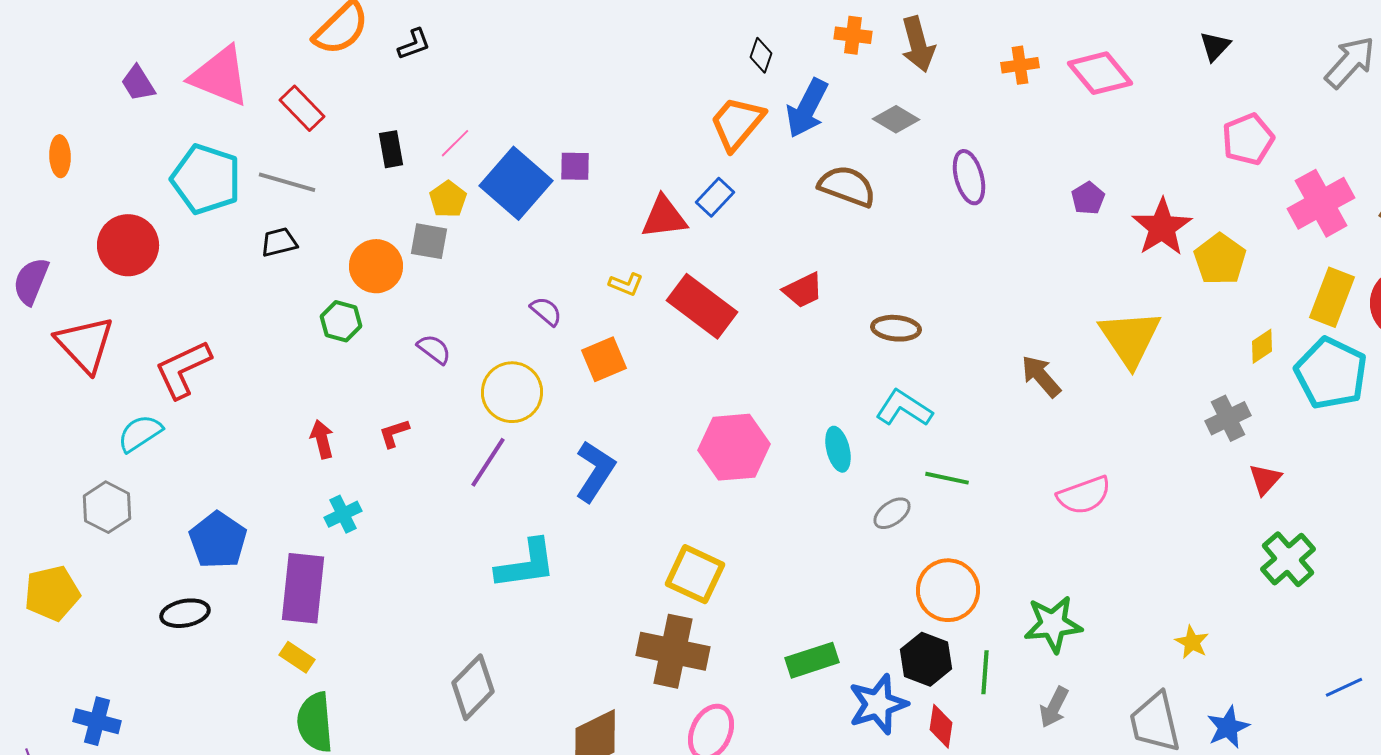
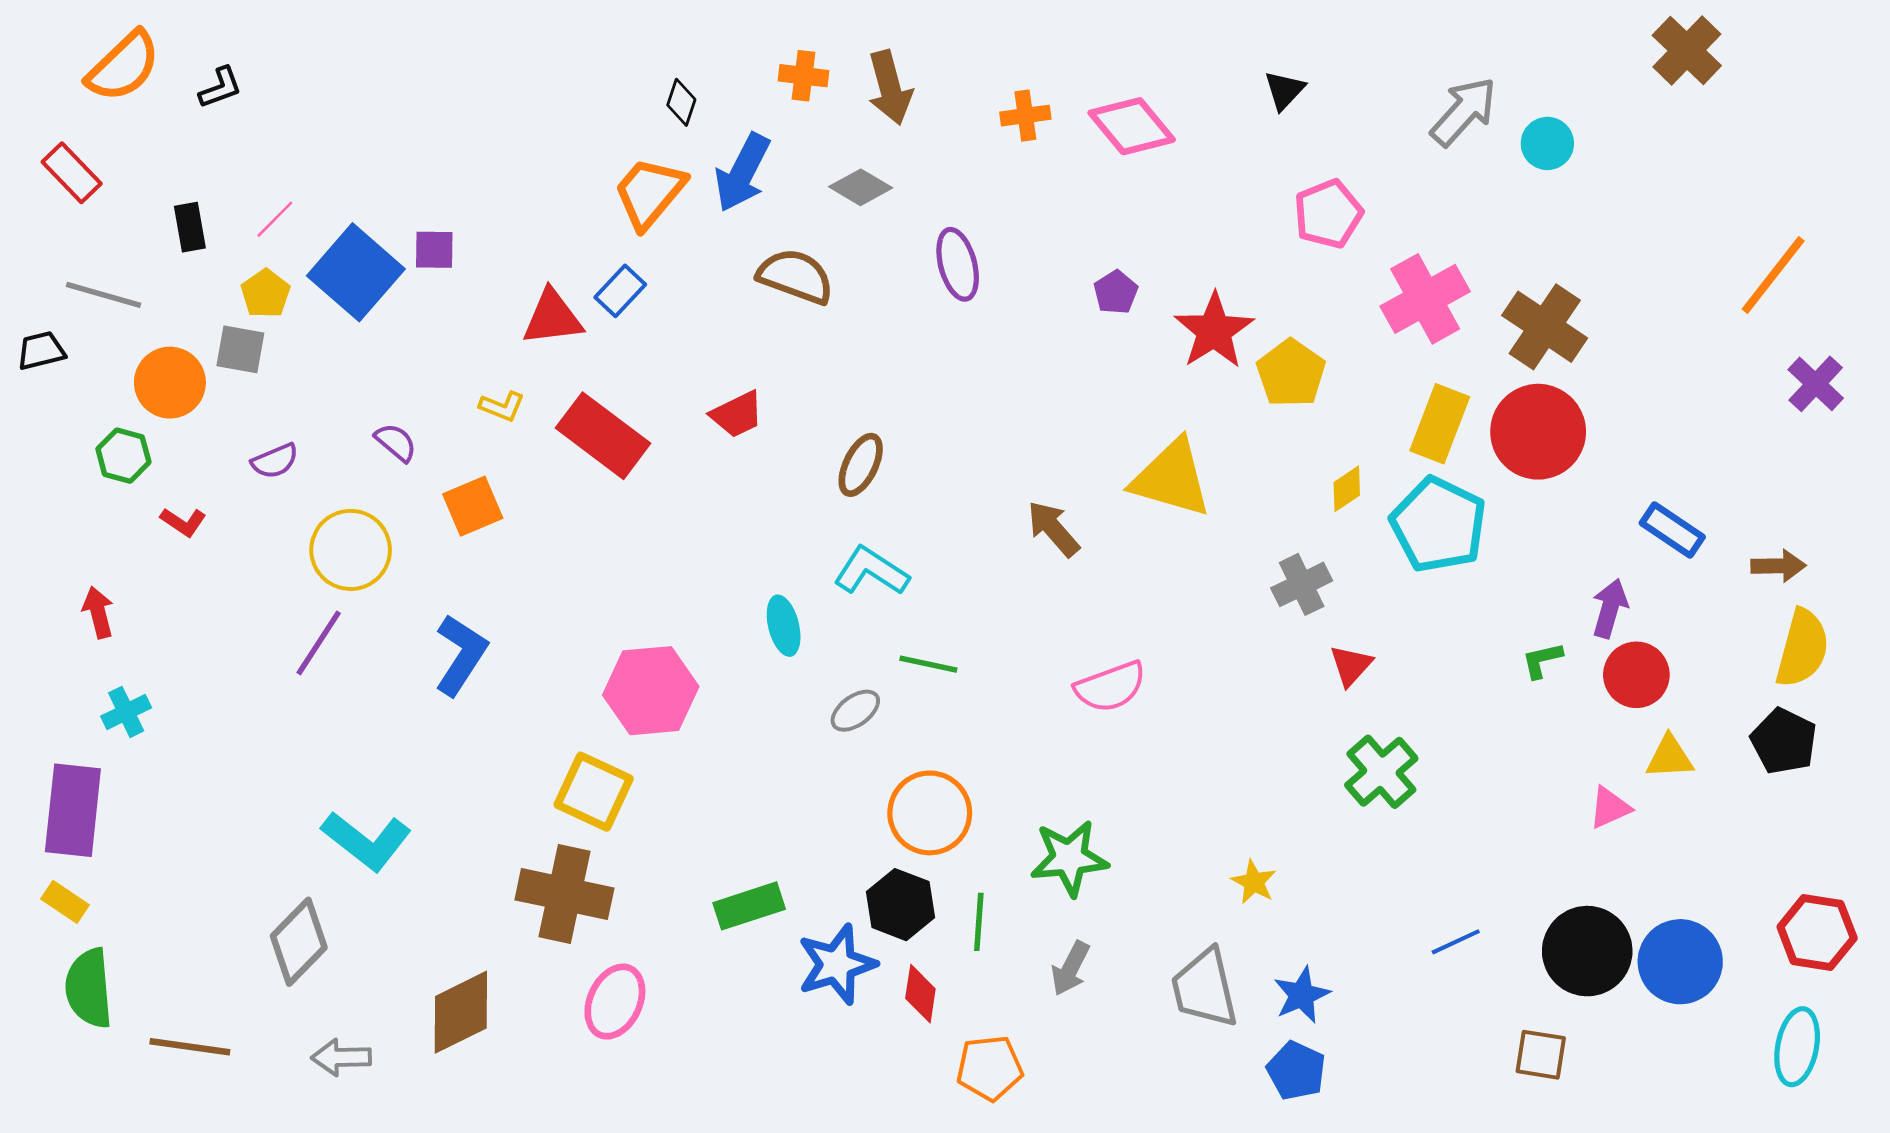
gray line: (287, 182) -> (104, 295), moved
brown ellipse: (896, 328) -> (861, 465), turned -69
yellow triangle: (1130, 338) -> (1171, 478), turned -40
purple semicircle: (434, 349) -> (275, 461), moved, turned 120
red L-shape: (394, 433) -> (183, 522), moved, turned -128
pink hexagon: (734, 447) -> (651, 691), moved
cyan L-shape: (526, 564) -> (367, 841), moved, turned 46

